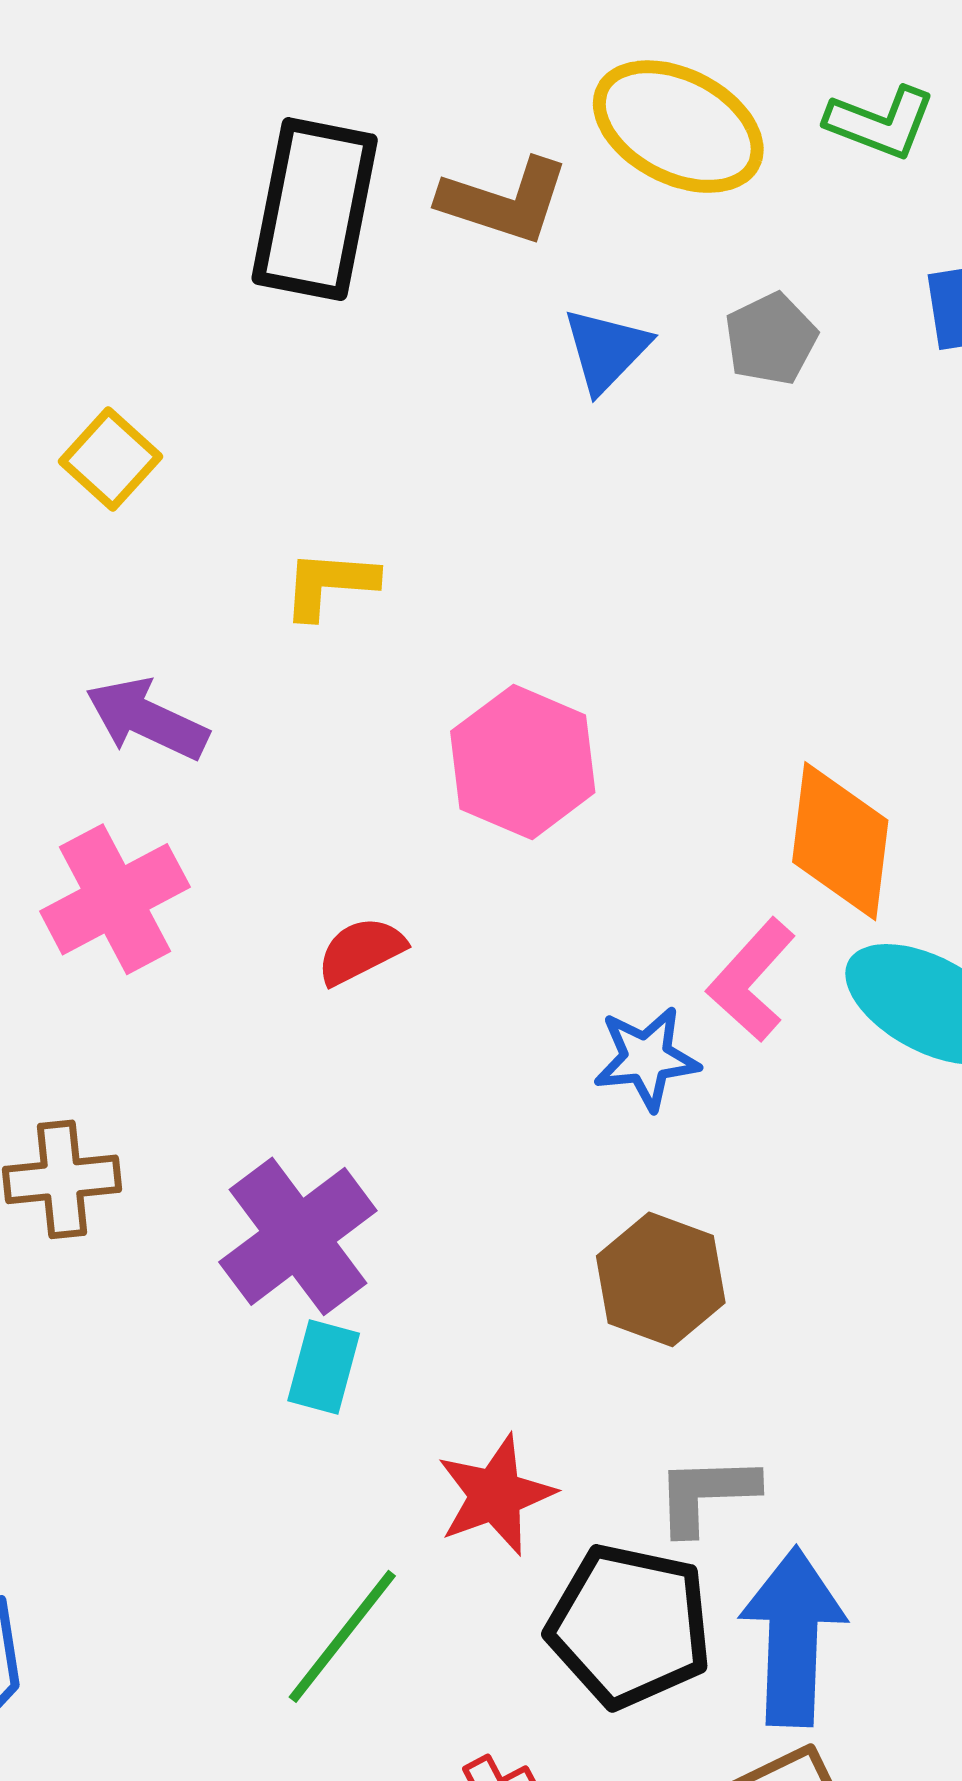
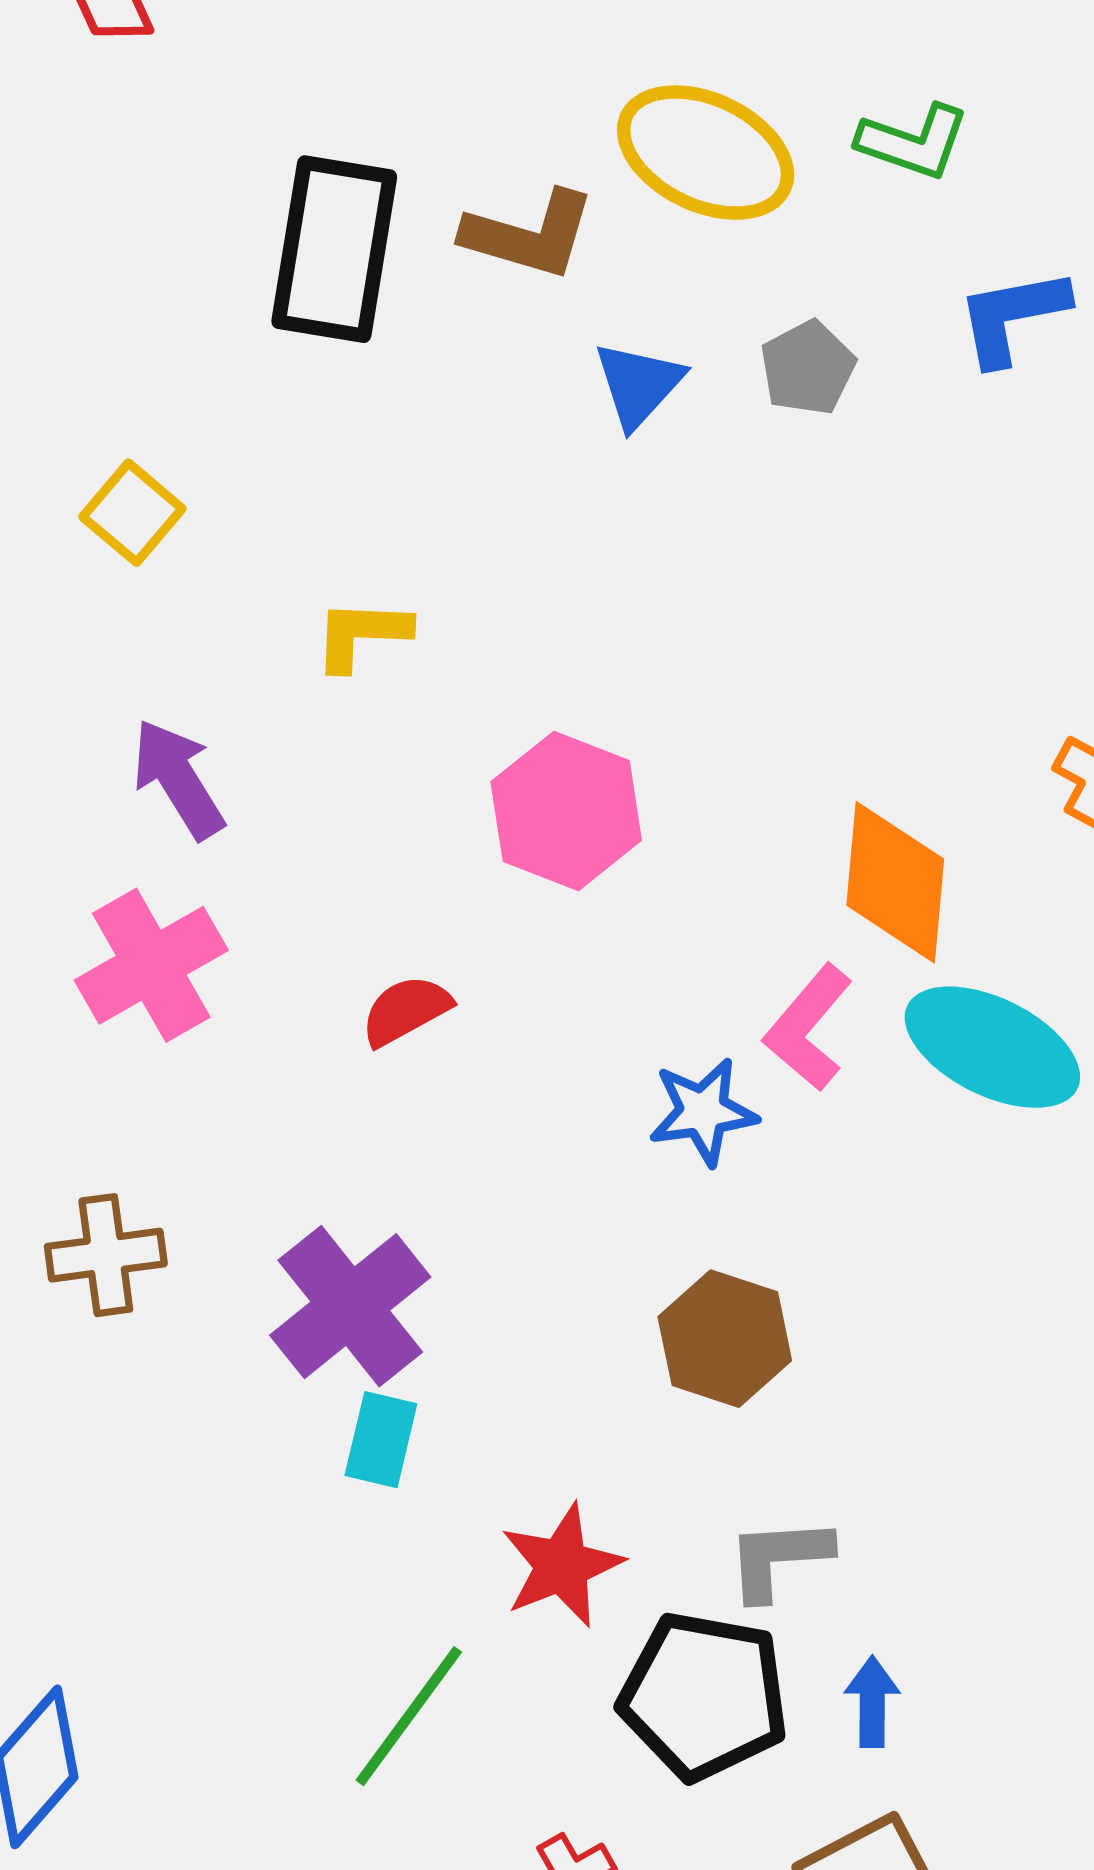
purple arrow: (147, 719) -> (178, 779), turned 35
blue arrow: (793, 1637) -> (872, 1702), size x0.5

